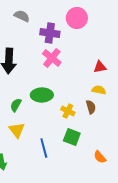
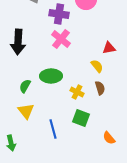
yellow semicircle: (99, 90) -> (97, 66), moved, turned 40

